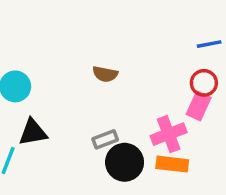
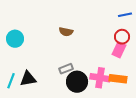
black triangle: (33, 132) -> (28, 79), moved
pink cross: (169, 134) -> (100, 78), moved, turned 30
orange rectangle: (172, 164) -> (118, 79), moved

